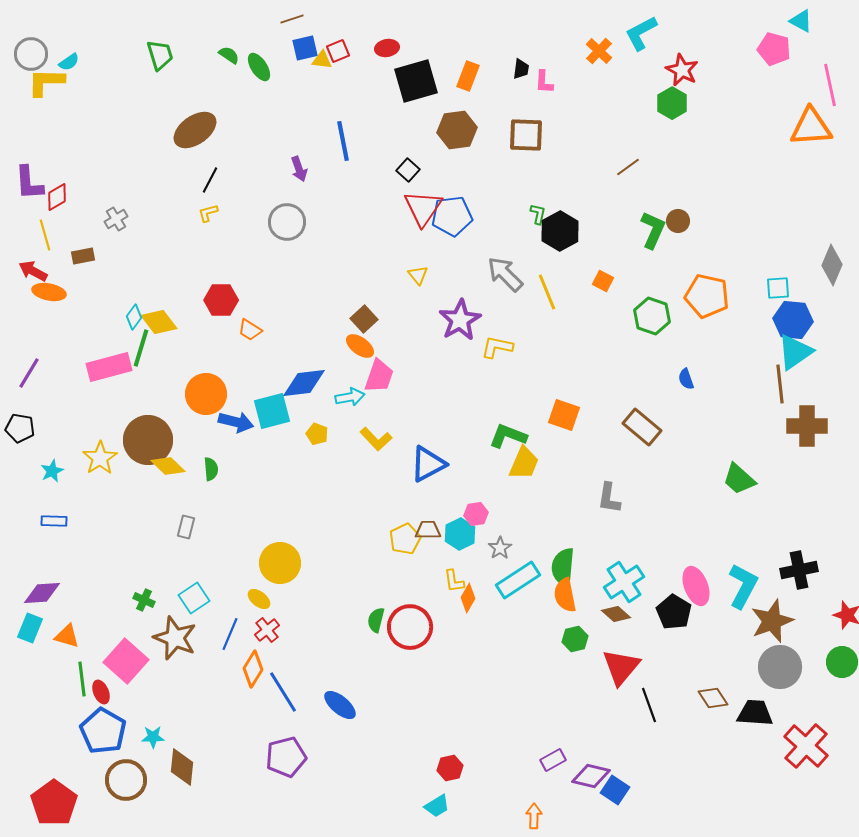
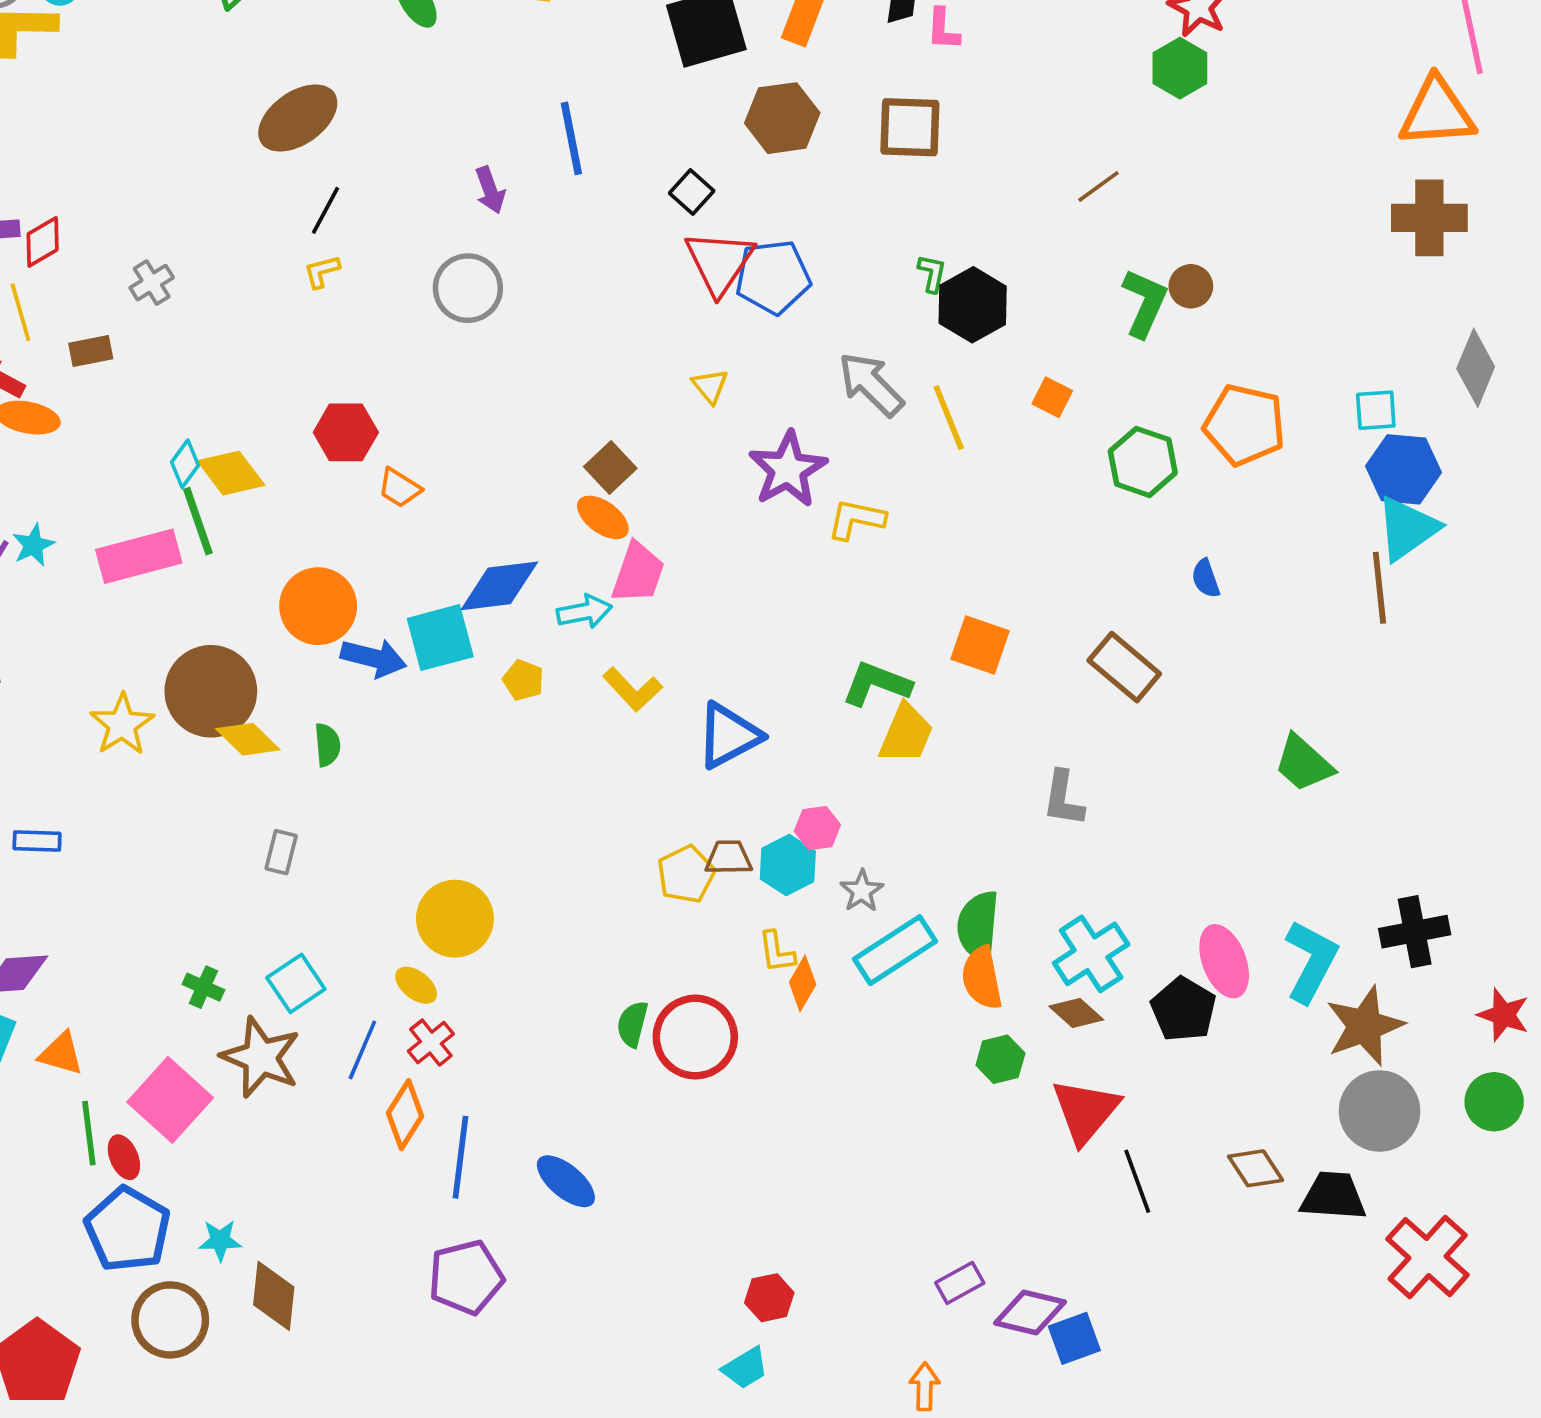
green line: (141, 348) -> (198, 521), turned -36
brown cross: (807, 426) -> (1429, 218), moved
cyan star: (52, 471) -> (33, 545), moved
blue line: (283, 692) -> (460, 1157), turned 39
blue square: (615, 790) -> (1074, 1338), turned 36

